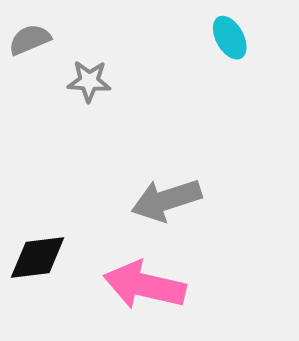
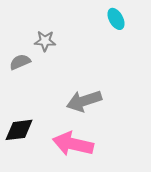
gray semicircle: (30, 40) -> (20, 62), moved

